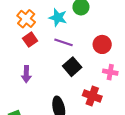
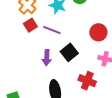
purple line: (63, 42) -> (52, 30), moved
purple arrow: (26, 74) -> (47, 58), moved

